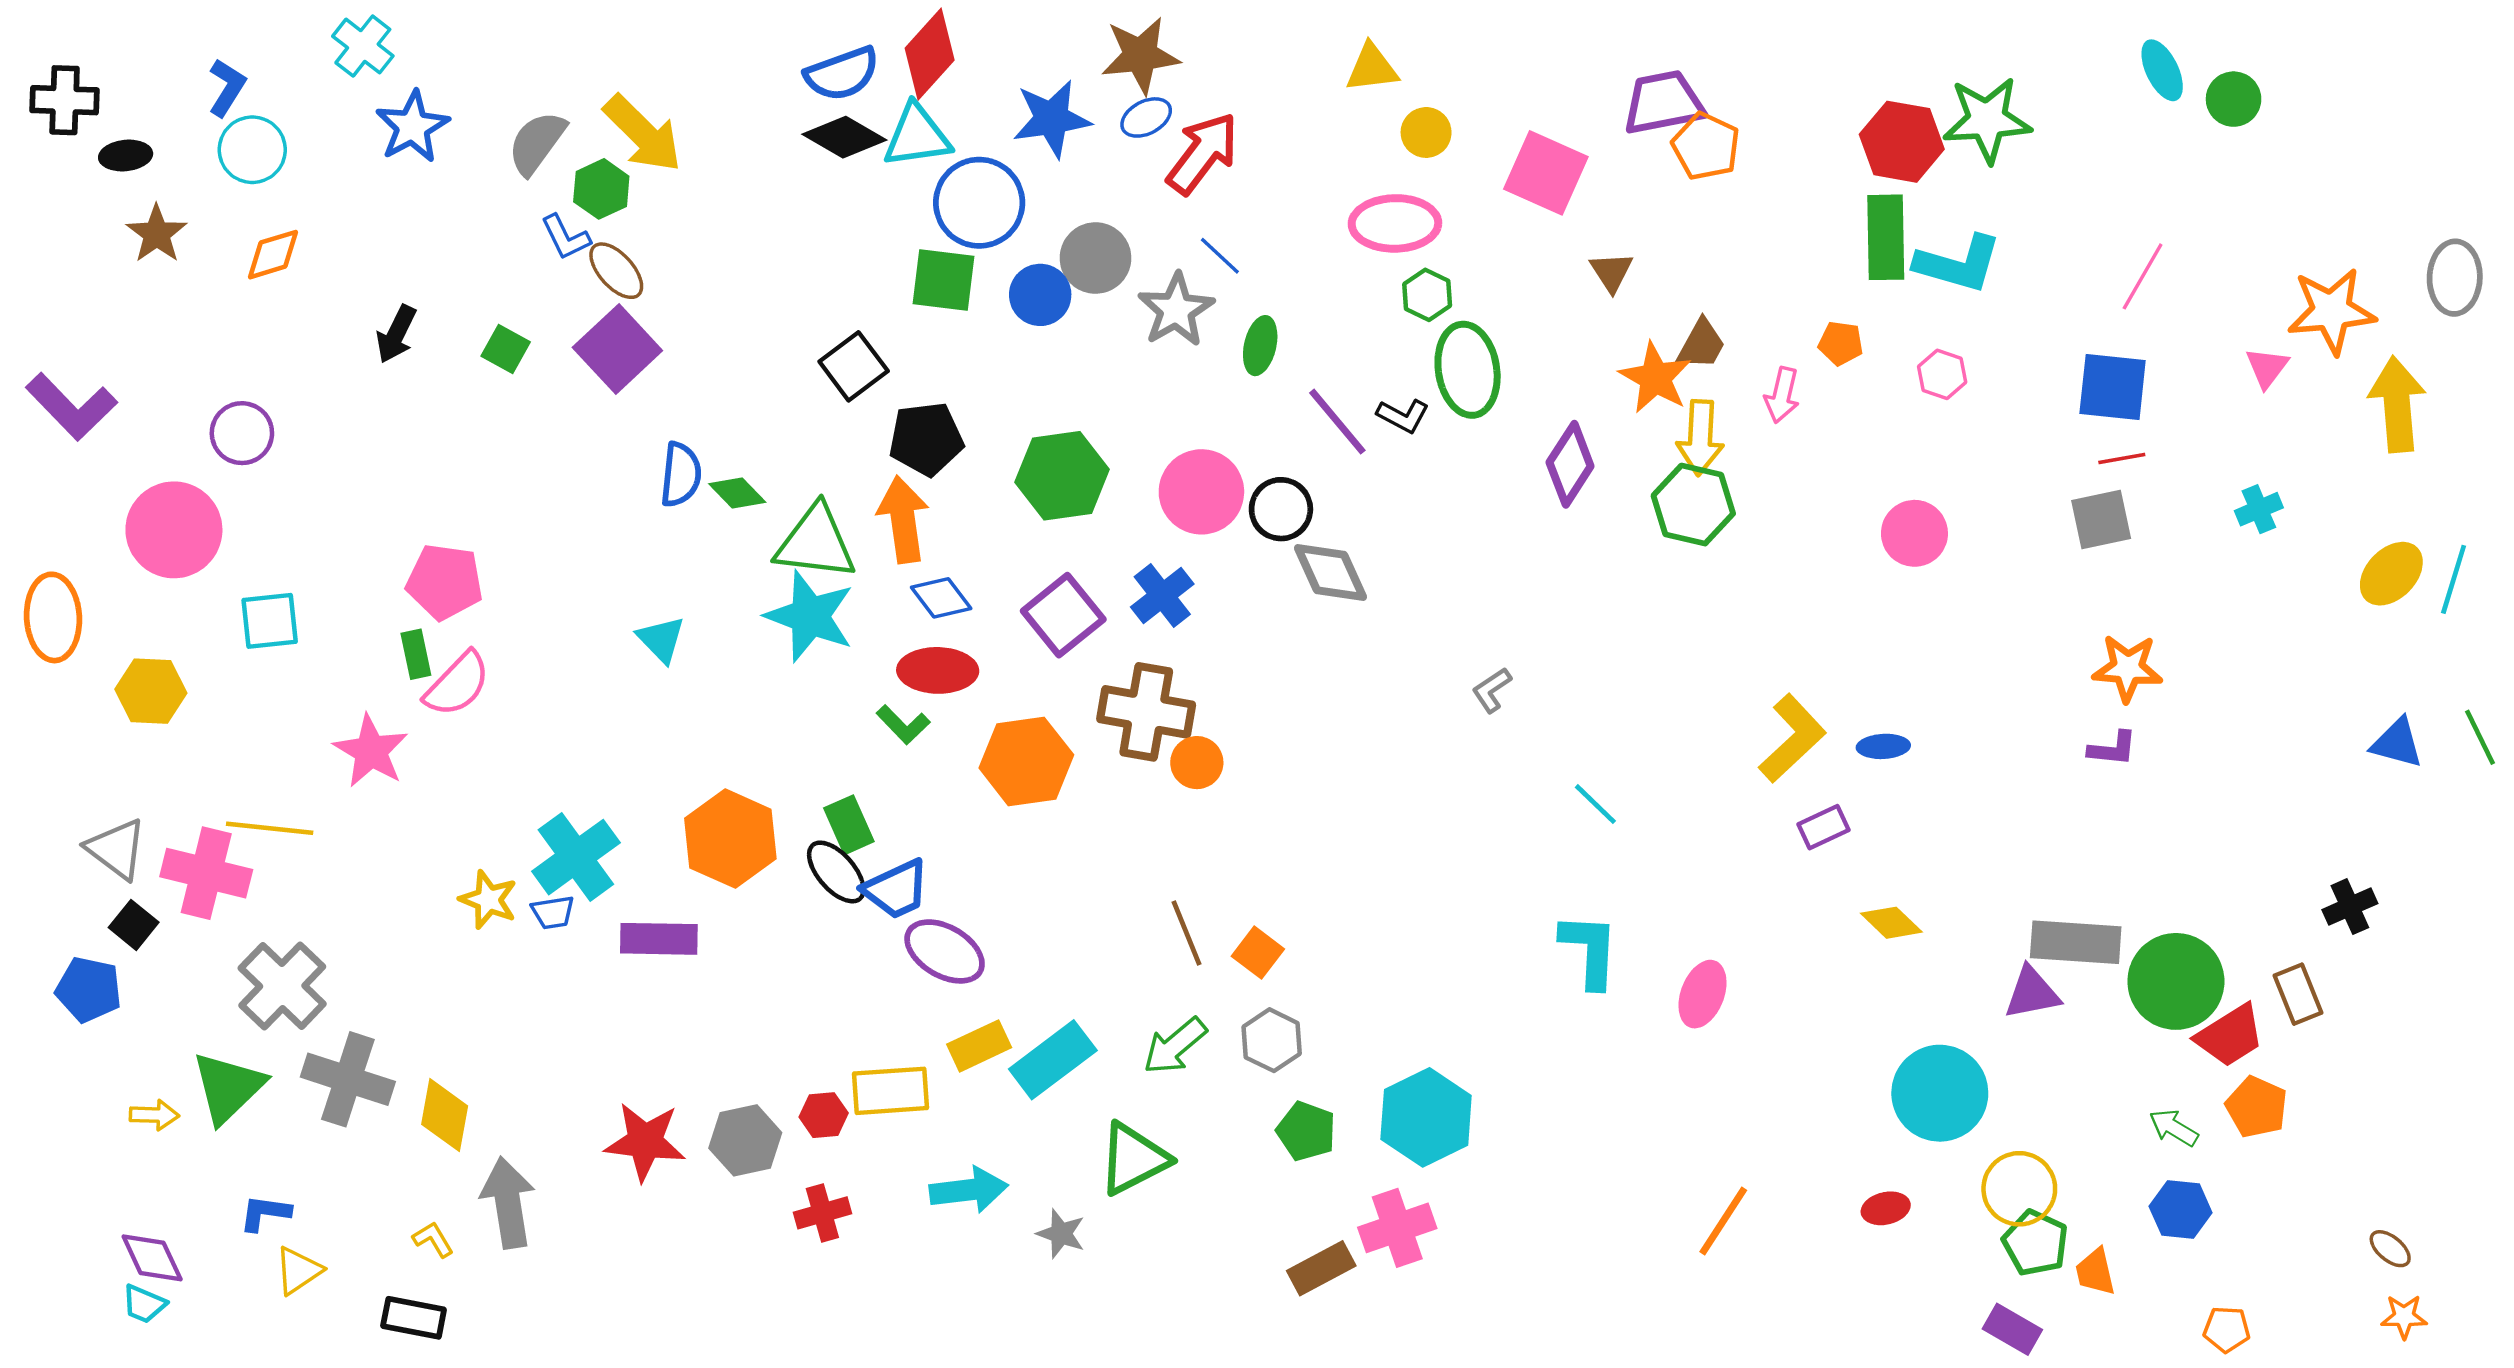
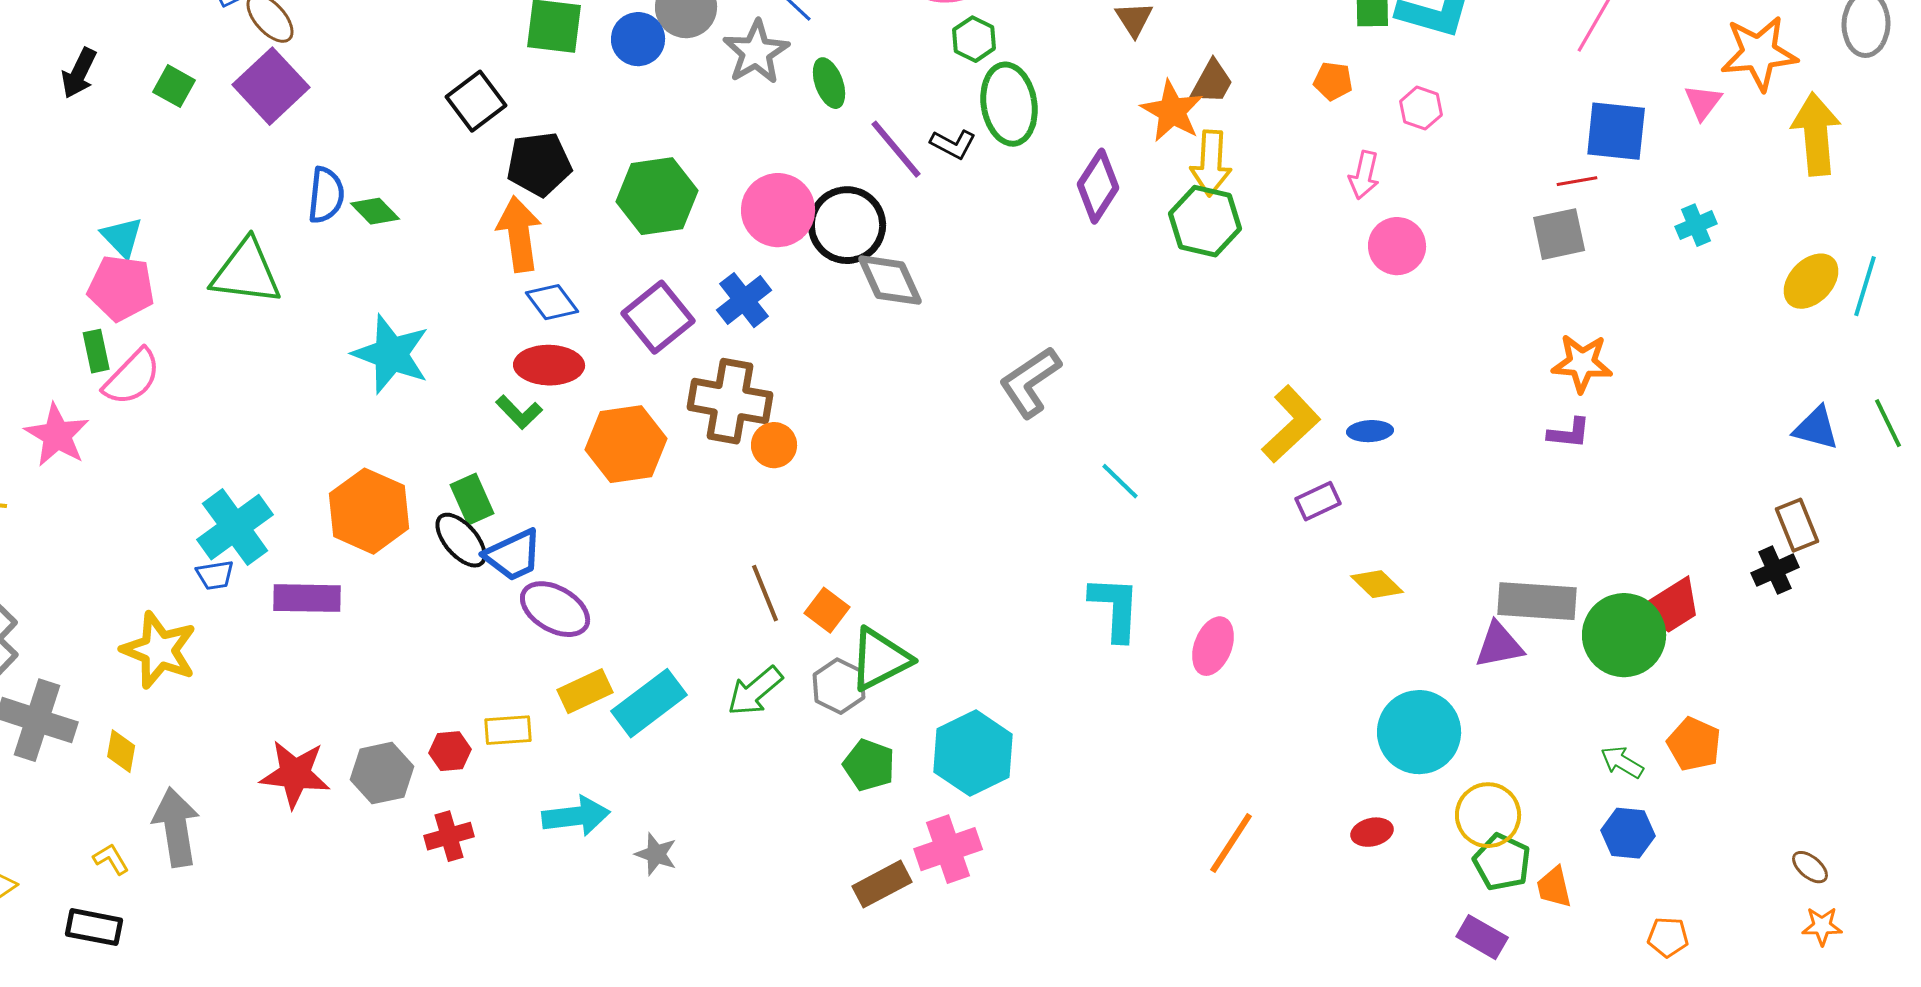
green ellipse: (1260, 346) -> (829, 83), turned -33
blue square: (2113, 387) -> (1616, 131), moved
pink arrow: (1782, 395) -> (1364, 175), moved
black circle: (1281, 509) -> (847, 225), size x1.4
green triangle: (816, 543) -> (246, 272), moved
cyan star: (810, 616) -> (391, 354), moved
cyan triangle: (661, 639) -> (122, 237), moved
gray L-shape: (1492, 690) -> (1030, 382), size x1.8
yellow star: (488, 900) -> (159, 650), moved, size x1.5
brown rectangle: (2298, 994) -> (1797, 525), moved
red trapezoid: (2230, 1036) -> (1671, 606), moved
yellow rectangle: (890, 1091) -> (508, 730), size x0.7
yellow diamond: (445, 1115) -> (121, 751), size x0.7
green triangle: (1133, 1159) -> (880, 659), moved

